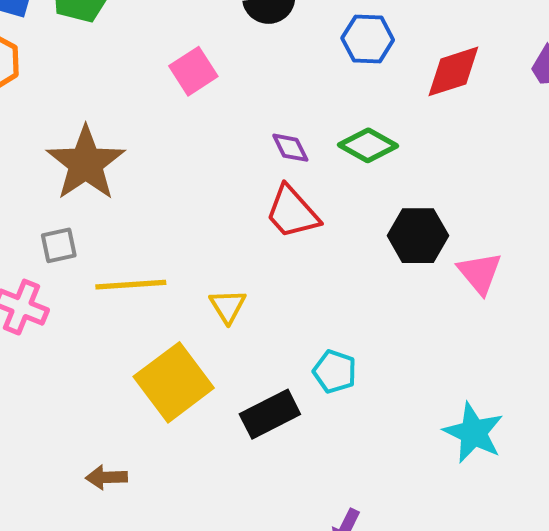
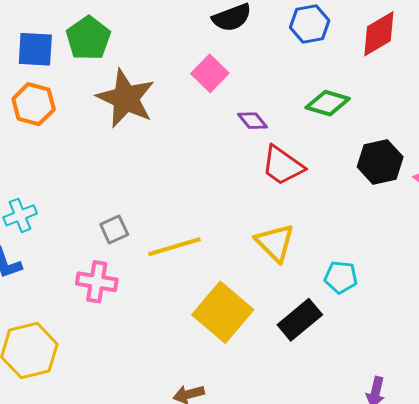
pink square: (193, 71) -> (210, 73), moved
purple diamond: (290, 148) -> (252, 121), moved
brown star: (86, 163) -> (126, 98), moved
yellow triangle: (228, 306) -> (275, 243), moved, size x1.4

